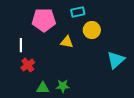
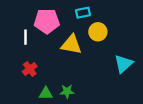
yellow triangle: (67, 42) -> (71, 45), size x1.5
white line: (21, 45) -> (26, 37), moved

